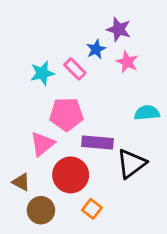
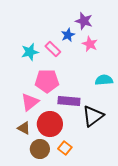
brown triangle: (21, 182) -> (24, 128), moved
brown circle: (41, 210) -> (40, 149), moved

